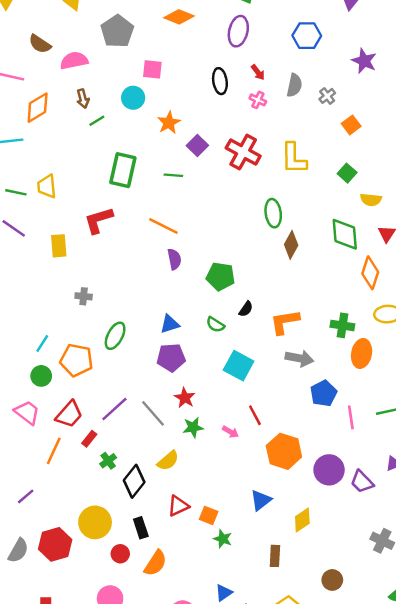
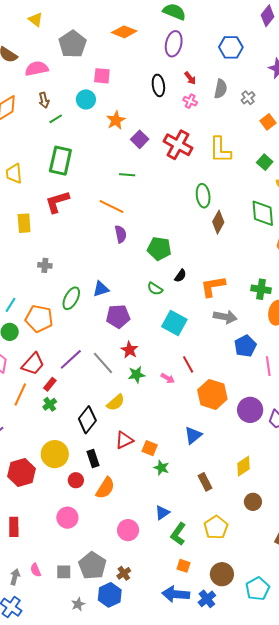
green rectangle: (123, 170) -> (60, 161), moved
green line: (173, 175) -> (127, 175), moved
blue triangle: (170, 324) -> (101, 289), moved
green cross: (108, 461) -> (50, 404), moved
yellow diamond: (302, 520) -> (243, 466), moved
brown rectangle: (275, 556) -> (205, 482), turned -30

